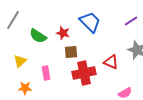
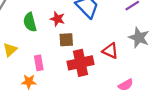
green semicircle: (38, 36) -> (30, 22), turned 42
orange star: (25, 88) -> (29, 82), moved

